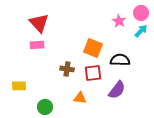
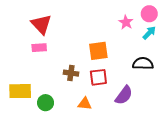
orange square: (93, 48) -> (98, 51), turned -30
black semicircle: (120, 60) -> (143, 64), moved
yellow rectangle: (19, 86) -> (20, 91), size x1.5
green circle: (45, 107) -> (46, 103), moved

